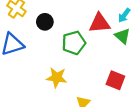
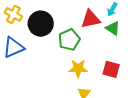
black circle: (45, 22) -> (41, 24), size x1.6
yellow star: (57, 78) -> (78, 68), moved

